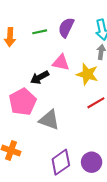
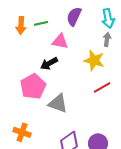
green line: (40, 32) -> (41, 23), moved
pink triangle: (61, 63) -> (60, 41), moved

